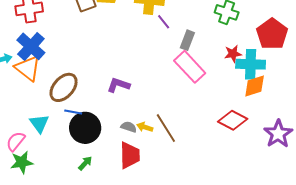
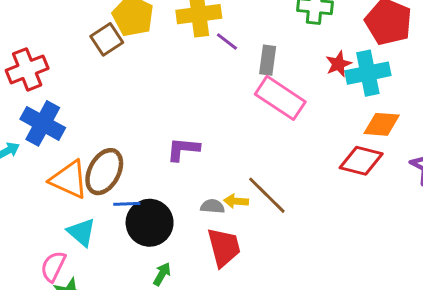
orange triangle: (28, 68) -> (69, 179), moved
orange diamond: (255, 86) -> (382, 124), moved, turned 35

